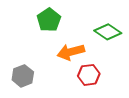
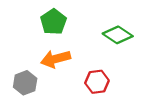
orange arrow: (71, 52) -> (56, 59), moved

